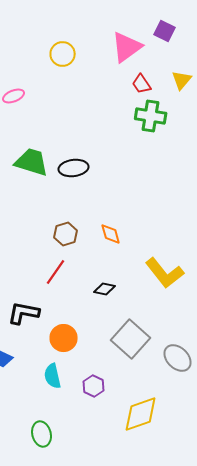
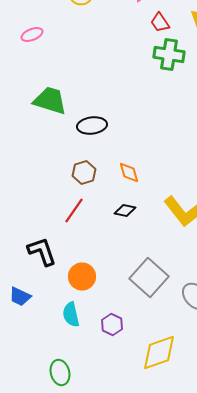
black ellipse: (74, 168) -> (92, 126), moved
black diamond: (105, 289) -> (125, 210), moved
black L-shape: (24, 313) -> (42, 252), turned 60

